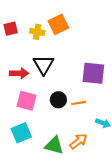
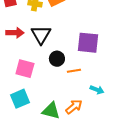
red arrow: (19, 73) -> (15, 33), moved
black circle: (58, 100) -> (57, 59), moved

